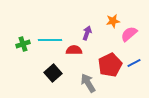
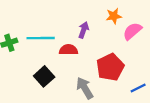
blue line: (134, 63) -> (138, 88), moved

